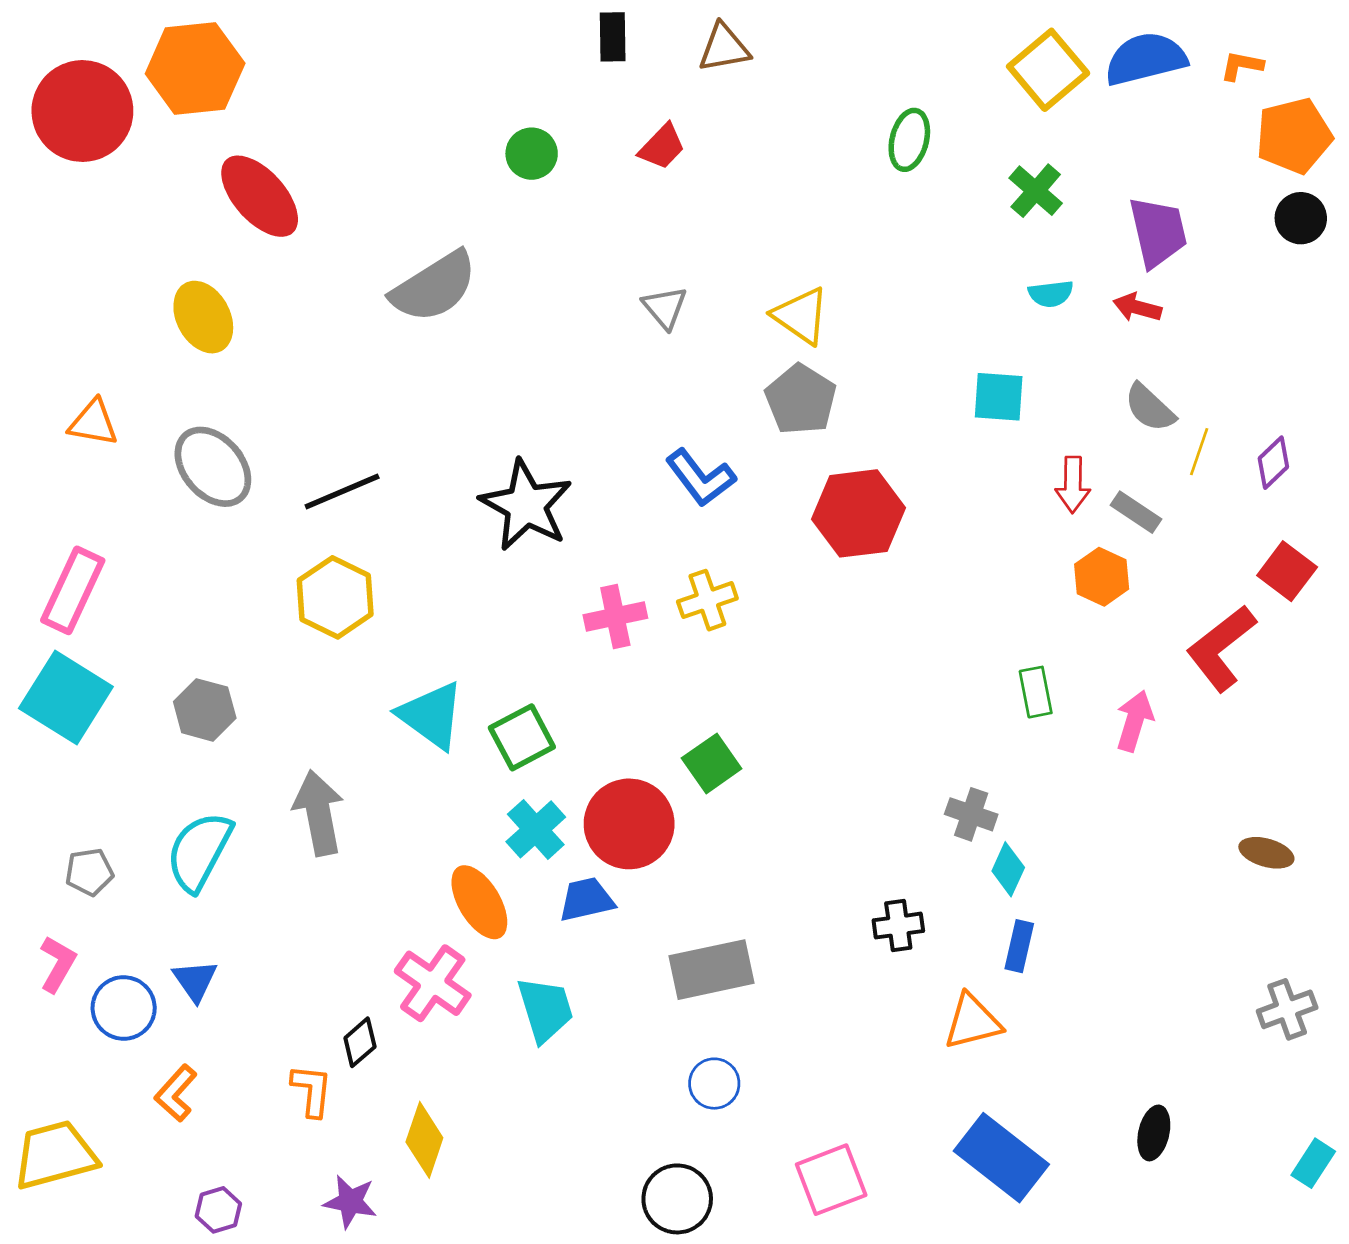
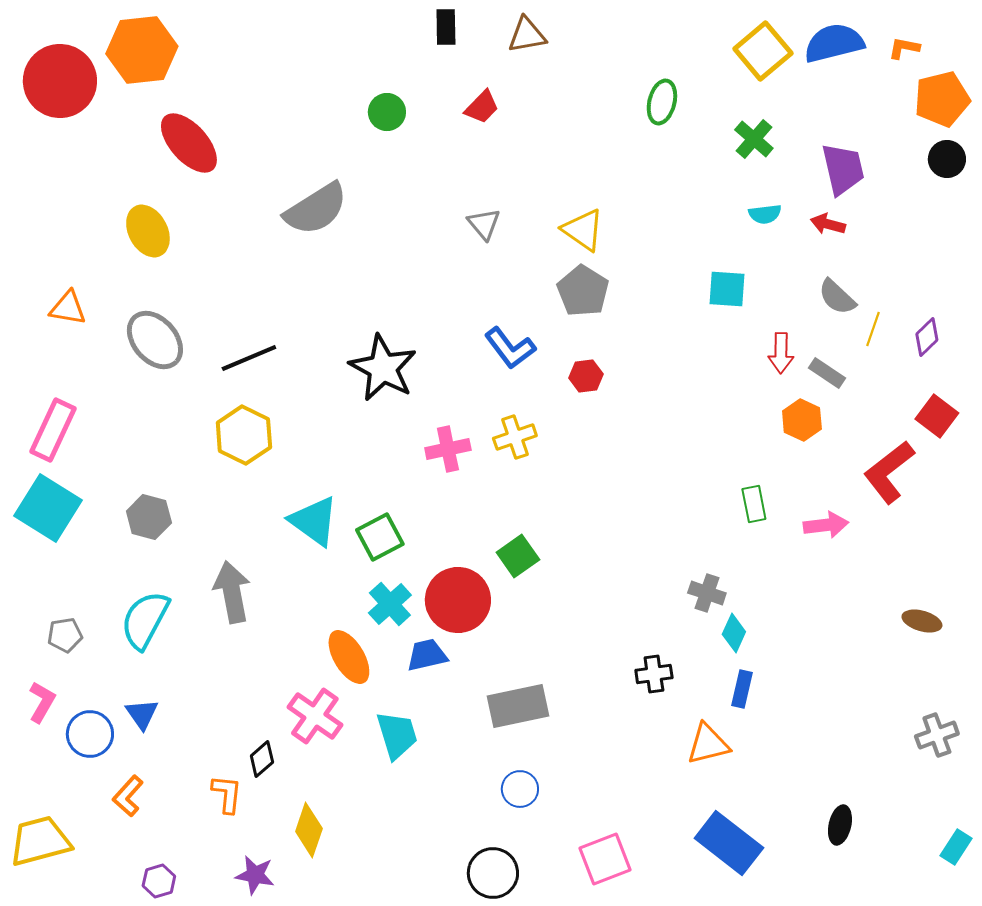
red hexagon: (858, 513) -> (586, 376), moved, size x0.5
pink arrow: (1135, 721) -> (826, 525), turned 66

